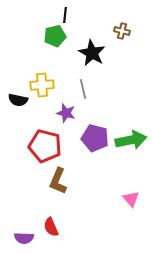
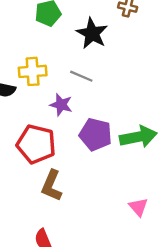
gray line: (83, 89) -> (81, 76), turned -54

